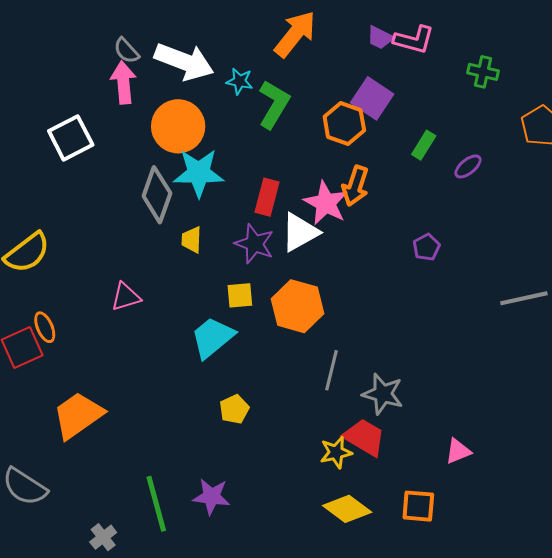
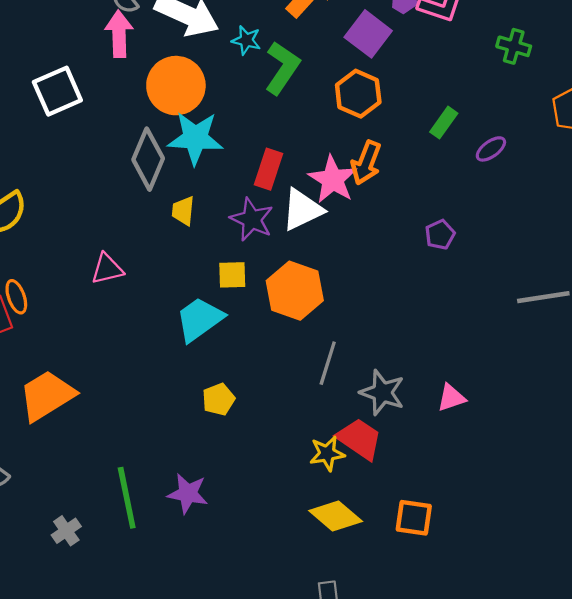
purple square: (372, 98) -> (368, 34), moved
pink triangle: (458, 451) -> (451, 398), moved

